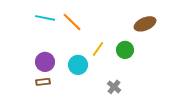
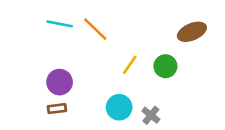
cyan circle: (78, 65) -> (119, 107), moved

